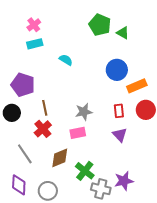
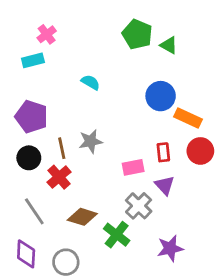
cyan rectangle: (35, 44) -> (33, 60), moved
orange rectangle: (137, 86) -> (188, 118), turned 48
gray star: (84, 112) -> (91, 141), moved
black circle: (12, 113) -> (29, 158), moved
pink rectangle: (78, 133) -> (133, 167), moved
brown diamond: (60, 158) -> (82, 217), turned 40
gray cross: (101, 189) -> (139, 206), moved, turned 30

